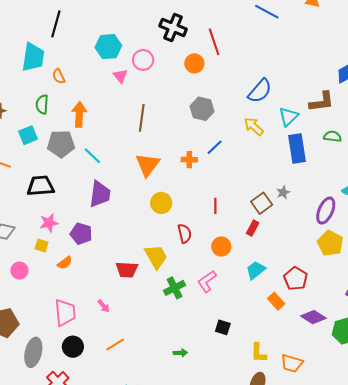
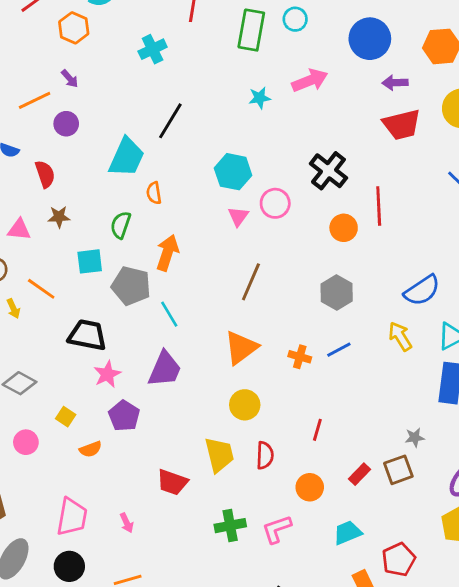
brown square: (262, 203) -> (398, 470), moved
pink star: (49, 223) -> (107, 374), moved, turned -30
yellow trapezoid: (156, 257) -> (219, 455), moved

